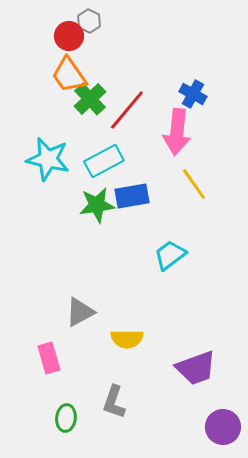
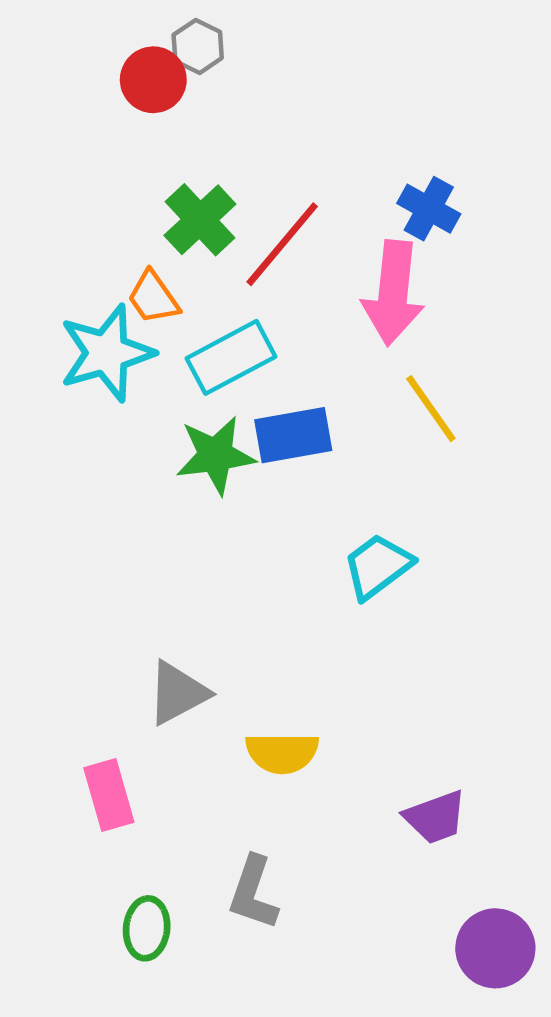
orange trapezoid: (69, 75) -> (153, 297), moved, size x0.7
cyan star: (48, 159) -> (107, 353), turned -30
purple trapezoid: (196, 368) -> (435, 817), size x0.7

